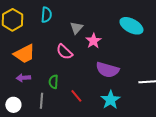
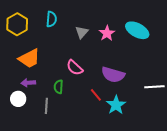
pink star: (93, 41) -> (107, 33), moved
pink semicircle: (64, 52) -> (75, 68), moved
red line: (76, 96) -> (96, 95), moved
white circle: (13, 105) -> (18, 99), moved

